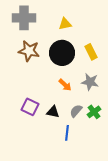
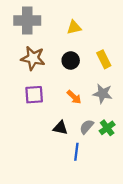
black circle: (62, 53) -> (71, 60), size x0.6
purple square: (30, 107) -> (34, 95), moved, turned -30

